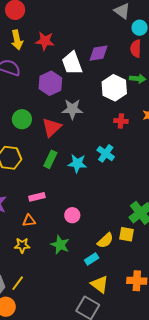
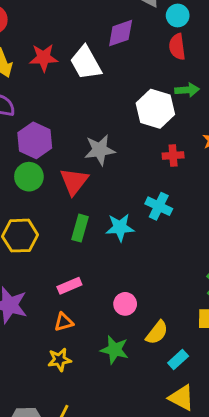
purple diamond: (99, 53) -> (121, 33), moved
white trapezoid: (72, 63) -> (86, 63), moved
purple hexagon: (50, 83) -> (35, 140), moved
yellow semicircle: (105, 241) -> (157, 333), moved
cyan rectangle: (92, 259) -> (178, 359), moved

